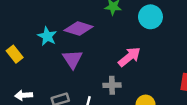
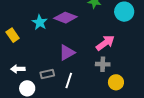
purple triangle: (73, 59) -> (67, 53), moved, turned 30
gray cross: (112, 85) -> (103, 64), moved

